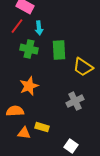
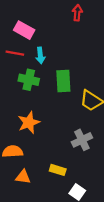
red line: (17, 26) -> (15, 53), turned 63
yellow rectangle: (42, 127) -> (58, 170), moved

